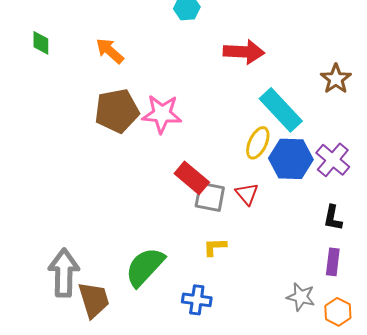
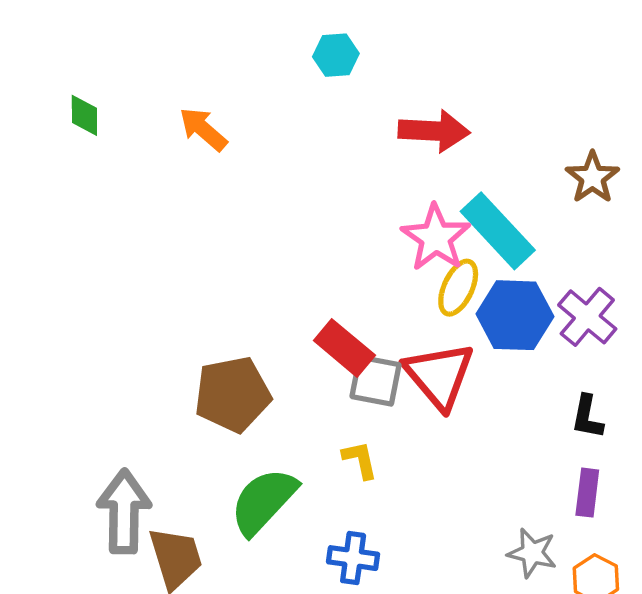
brown pentagon: (117, 111) -> (233, 394), moved
pink star: (162, 114) -> (436, 238), moved, turned 30
red triangle: (247, 194) -> (439, 375), size x1.8
yellow L-shape: (215, 247) -> (360, 460), moved, turned 80

